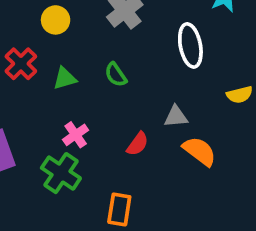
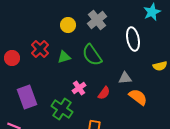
yellow circle: (56, 20) -> (68, 25), moved
green semicircle: (116, 75) -> (92, 55), size x1.6
pink cross: (76, 135) -> (79, 88), moved

